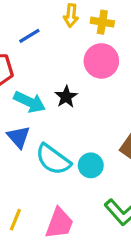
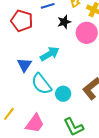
black star: (66, 97) -> (64, 22), moved
cyan arrow: (30, 102) -> (50, 54), moved, turned -72

